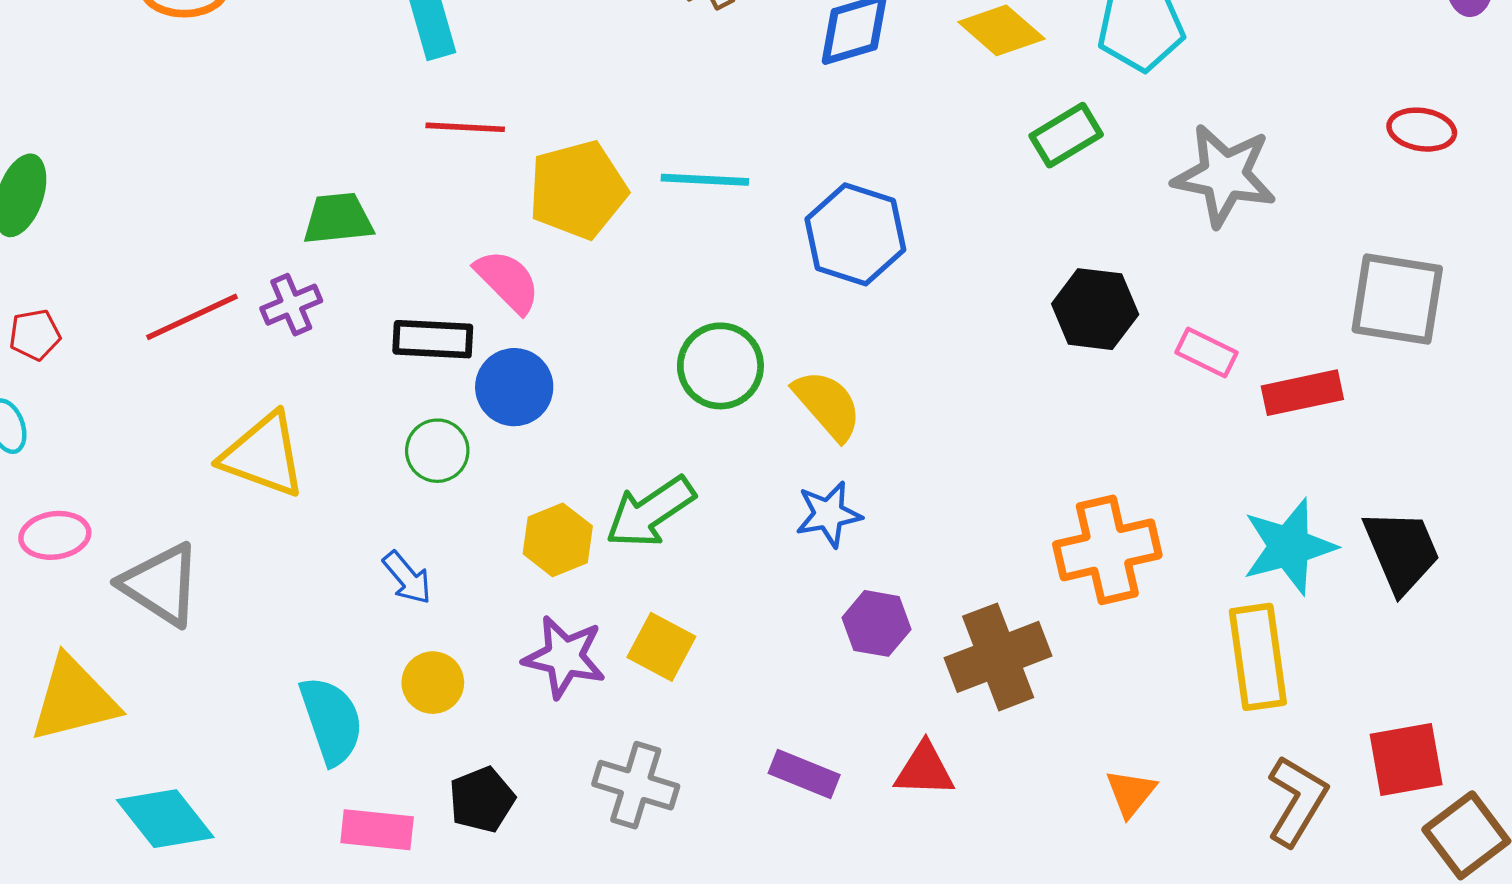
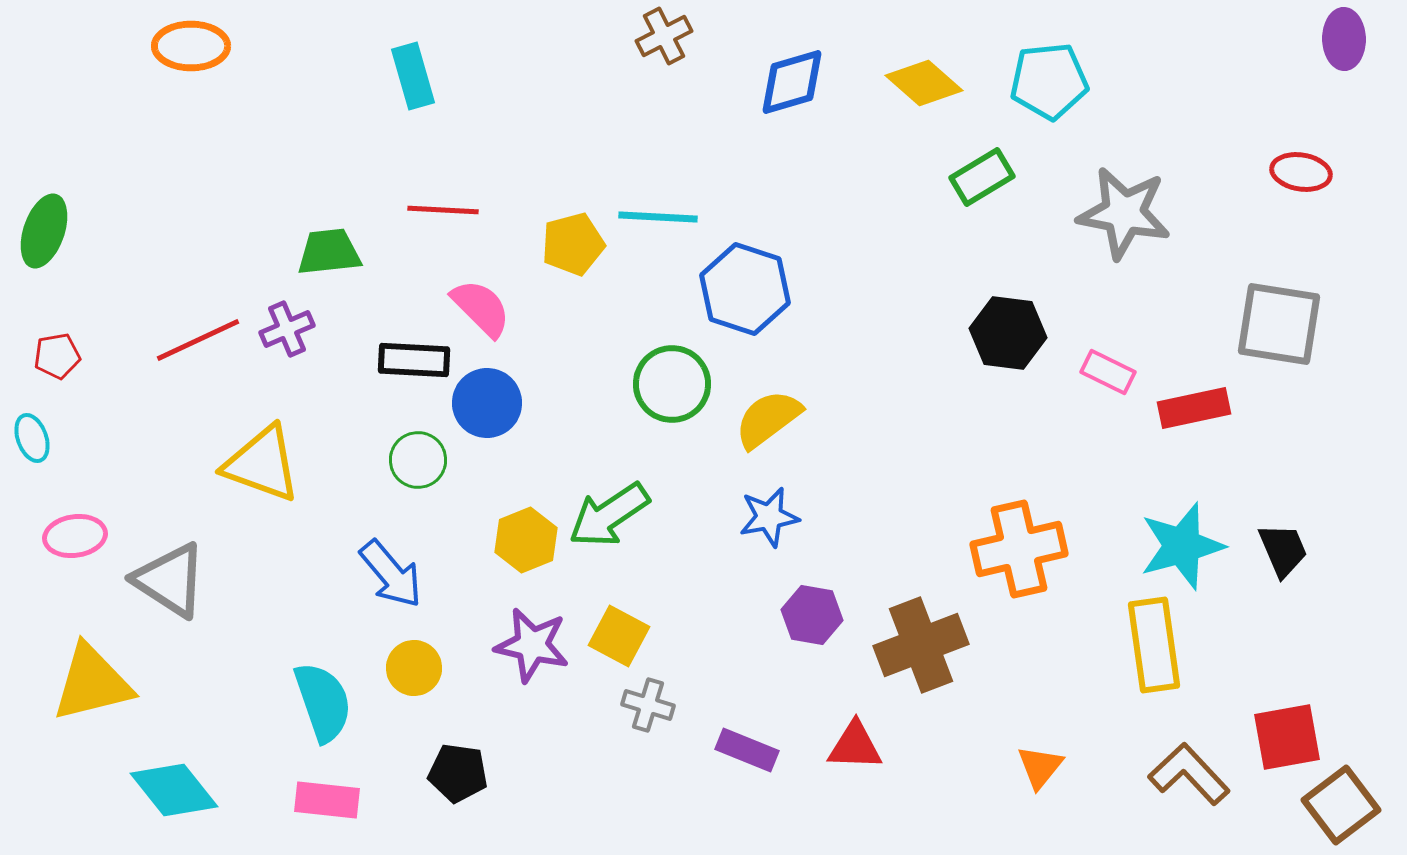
red line: (465, 127) -> (443, 210), moved
yellow pentagon: (578, 190) -> (573, 244), moved, size x0.7
blue hexagon: (855, 234) -> (745, 289), moved
yellow semicircle: (827, 405) -> (768, 419), turned -86
black trapezoid: (1402, 551) -> (1283, 550), size x0.7
blue arrow: (407, 578) -> (391, 574), size x1.4
gray cross: (636, 785) -> (648, 705), moved, size x0.7
black pentagon: (482, 800) -> (458, 773), turned 30
brown L-shape: (1297, 801) -> (1189, 774), turned -74
pink rectangle: (377, 830) -> (327, 800), moved

